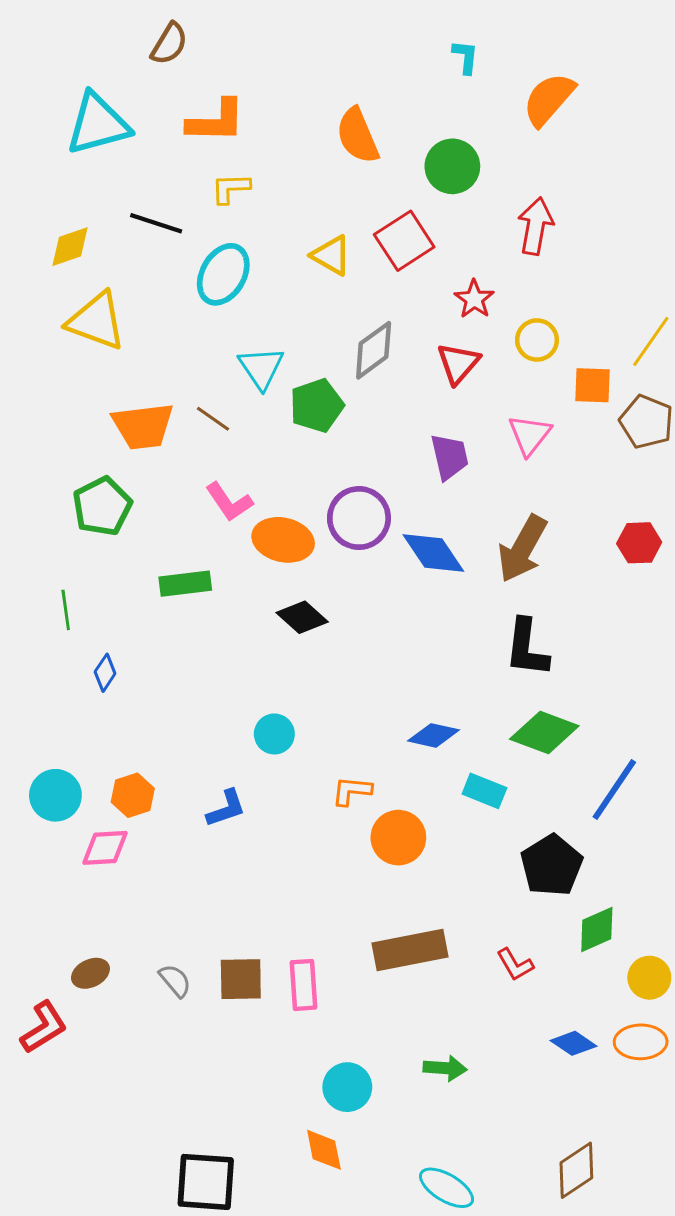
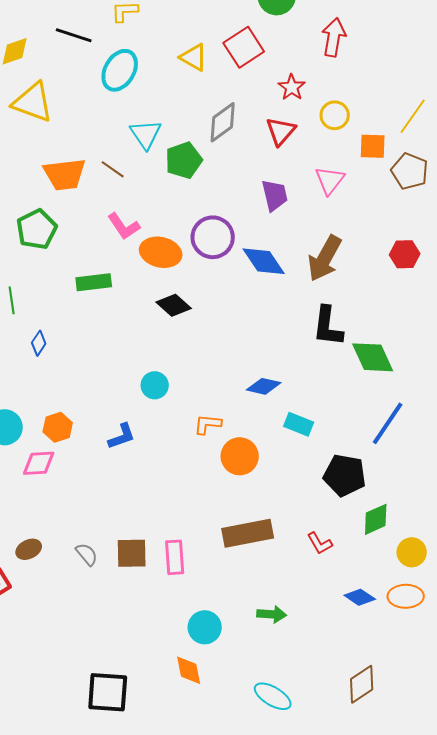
green diamond: (544, 733) -> (373, 357), moved, turned 45
black pentagon: (552, 865) -> (345, 475), turned -30

